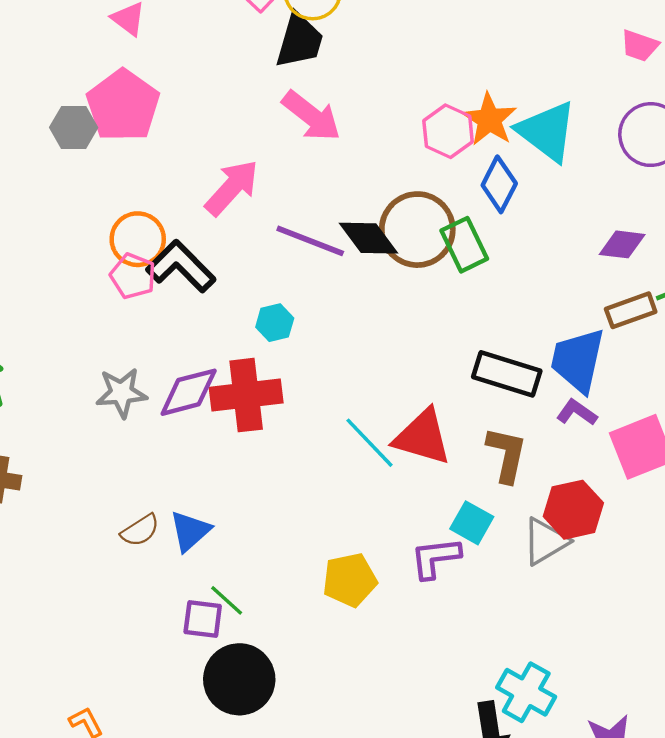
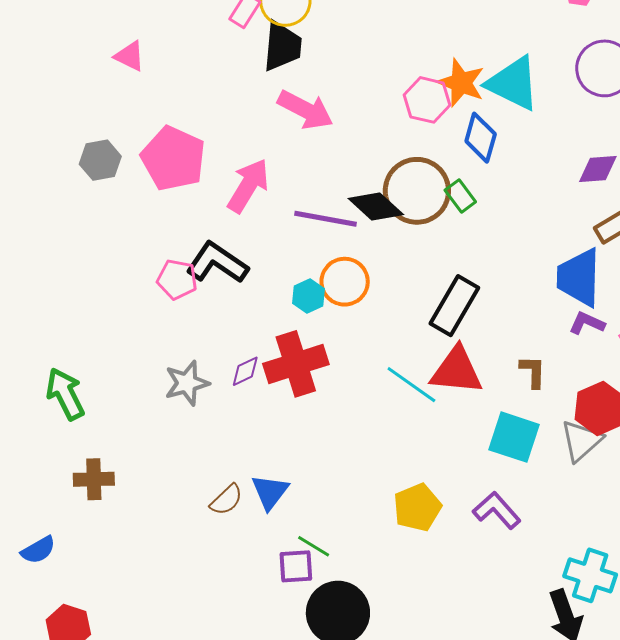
pink pentagon: (123, 106) -> (173, 158), moved
orange circle: (138, 239) -> (345, 282), moved
green rectangle: (464, 245) -> (460, 196), size x0.7
black rectangle: (507, 374) -> (454, 306), moved, turned -66
purple diamond: (189, 392) -> (245, 371), size x0.6
brown L-shape: (507, 455) -> (533, 372), size x0.7
cyan square: (472, 523) -> (514, 437), size x1.4
purple L-shape: (435, 558) -> (497, 510), moved, turned 66

